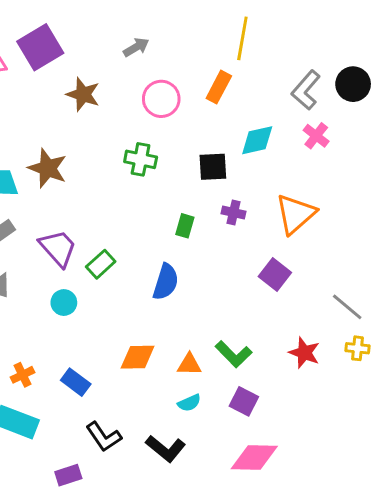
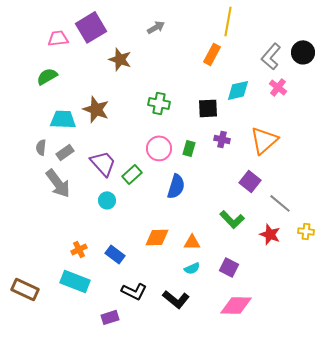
pink circle: (161, 99) -> (159, 148), moved
gray line: (347, 307) -> (280, 203), moved
green L-shape: (234, 354) -> (232, 219), moved
black L-shape: (104, 437) -> (134, 291), turned -30

